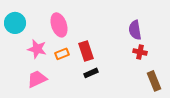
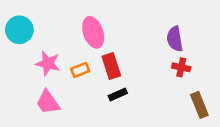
pink ellipse: (59, 25) -> (93, 32), moved
pink trapezoid: (37, 79) -> (48, 102), turned -100

